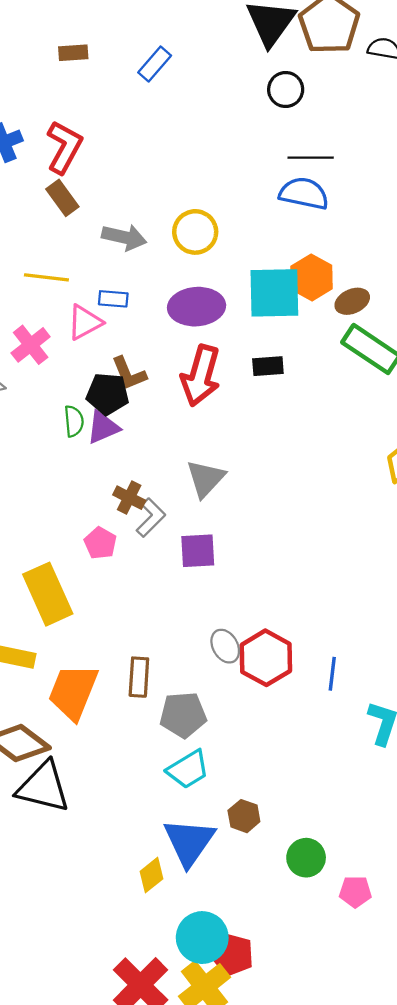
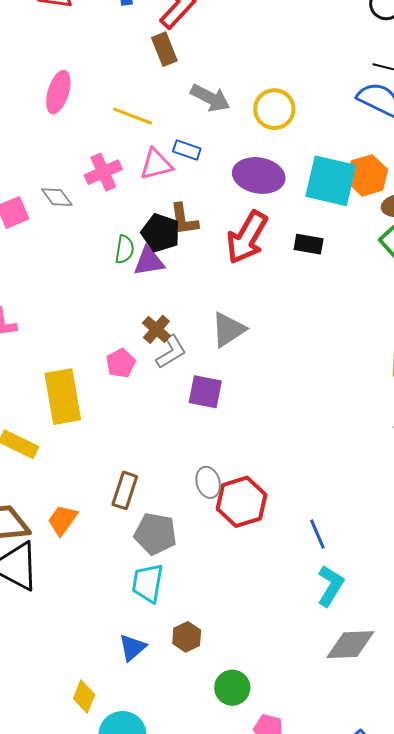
blue line: (332, 674) -> (317, 534), moved, turned -44
orange trapezoid: (73, 692) -> (62, 520), moved, size x0.6
cyan trapezoid: (188, 769) -> (148, 583), turned 117
blue triangle: (189, 842) -> (132, 648), size x0.6
yellow diamond: (151, 875) -> (84, 697), moved, turned -44

